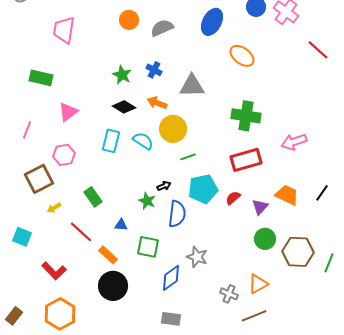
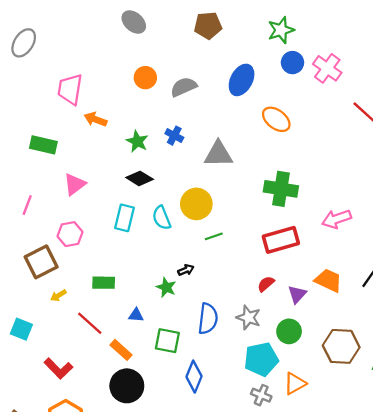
orange arrow: (157, 103) -> (96, 119), moved
cyan semicircle: (143, 141) -> (162, 218), turned -145
cyan pentagon: (203, 189) -> (261, 359), moved
green rectangle: (93, 197) -> (104, 283), turned -54
blue semicircle: (177, 214) -> (208, 319), moved
green circle: (265, 239) -> (289, 331), moved
gray star: (197, 257) -> (248, 317), moved
blue diamond: (171, 278) -> (194, 377), turned -32

